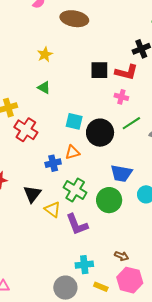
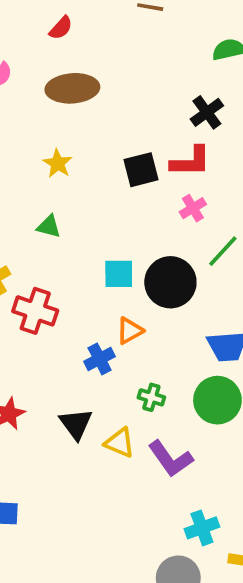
yellow star: (45, 54) -> (58, 163), moved
pink cross: (121, 97) -> (193, 208), turned -32
green cross: (75, 190) -> (151, 397), size x0.6

